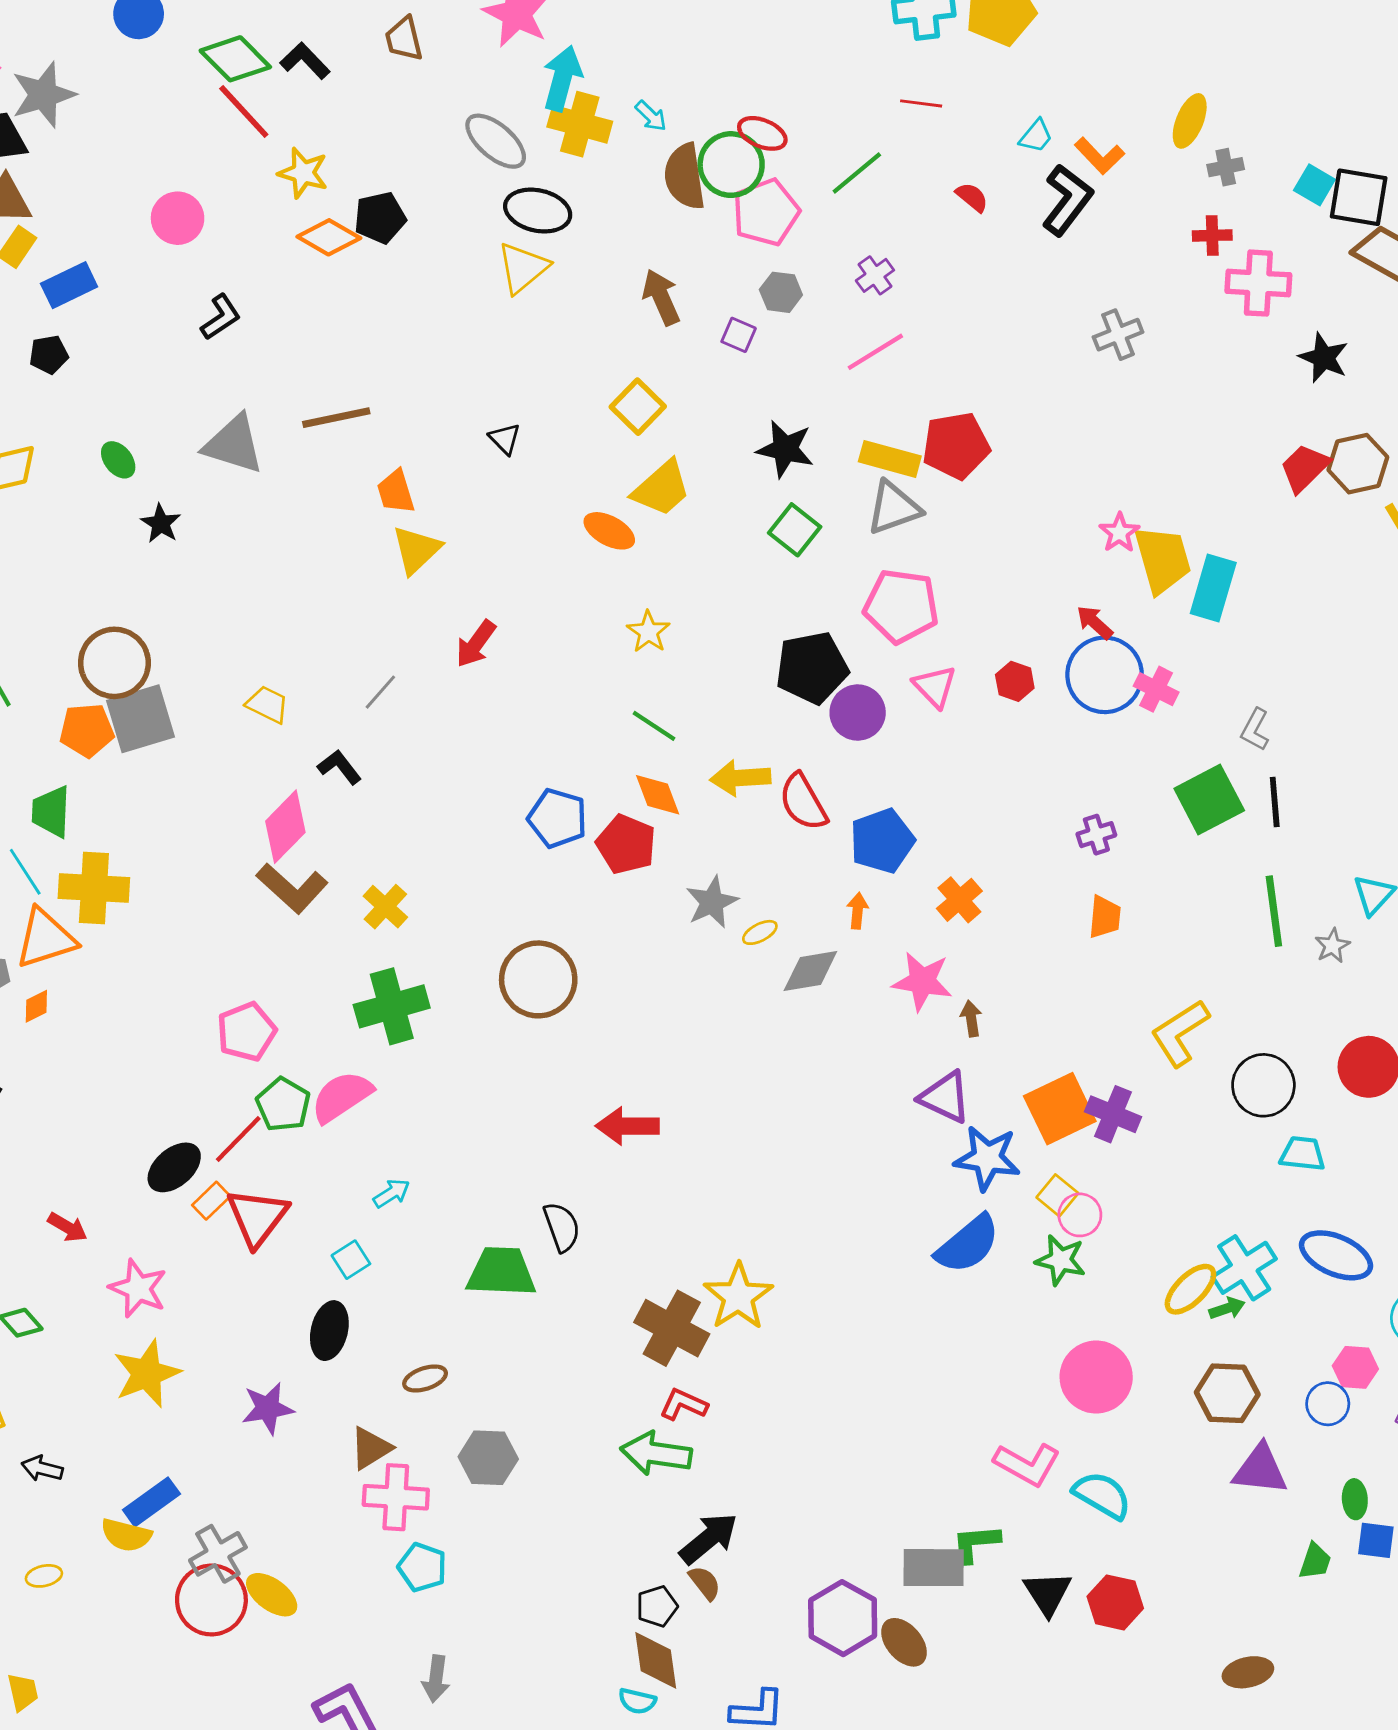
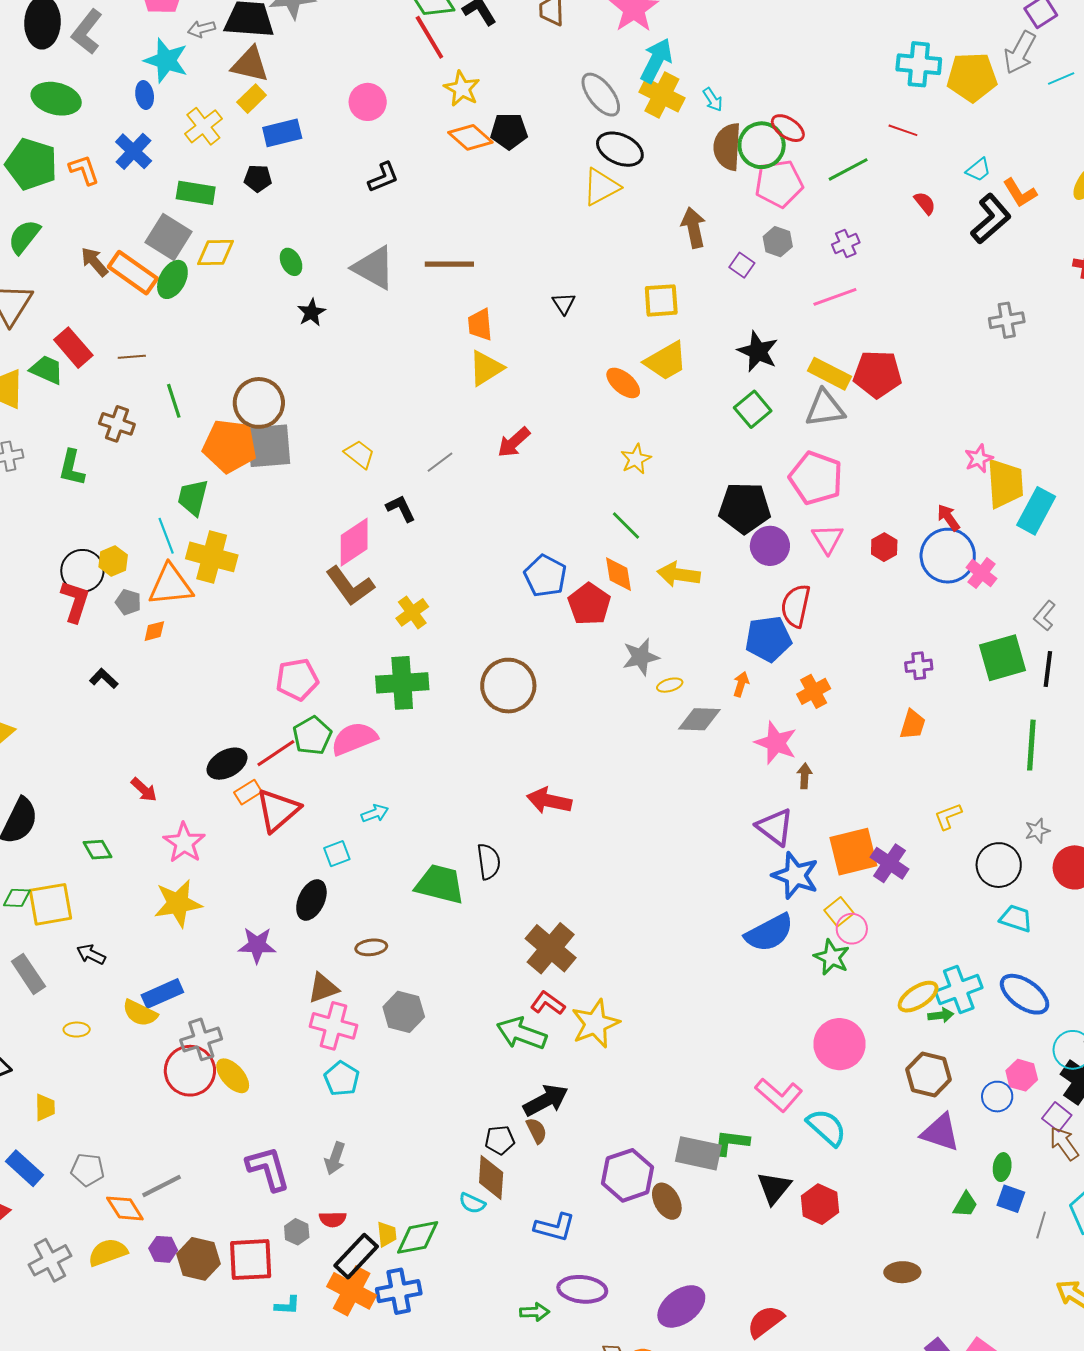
yellow square: (638, 407) -> (661, 300), turned 30
orange pentagon: (87, 730) -> (230, 446), size x1.4
red semicircle: (803, 802) -> (796, 606), moved, turned 30
gray star: (1332, 946) -> (1037, 831), moved
yellow L-shape: (1180, 1033) -> (948, 816), size x0.6
yellow star: (738, 1297) -> (595, 1024), moved

